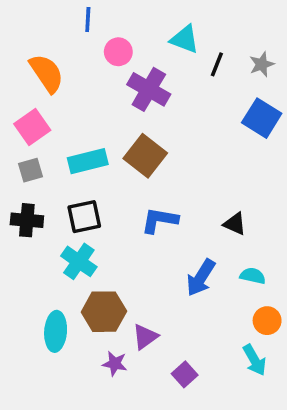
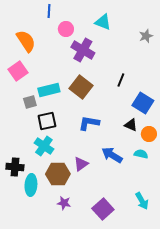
black line: (217, 64) -> (121, 80), moved
blue square: (262, 118) -> (143, 103), moved
gray square: (30, 170) -> (30, 102), moved
black cross: (27, 220) -> (15, 167), moved
blue arrow: (201, 278) -> (112, 155), turned 90
orange circle: (267, 321) -> (149, 134), moved
purple triangle: (145, 337) -> (81, 164), moved
purple square: (185, 374) -> (103, 209), size x1.5

